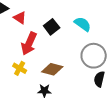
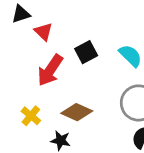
yellow cross: (20, 68) -> (31, 116), moved

